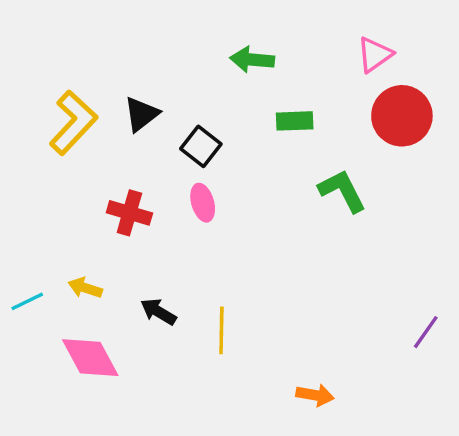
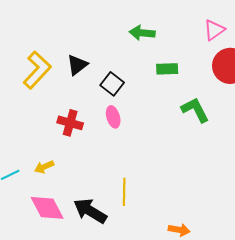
yellow arrow: (85, 288) -> (44, 167), turned -42
black arrow: (158, 312) -> (90, 211), moved, size x1.6

